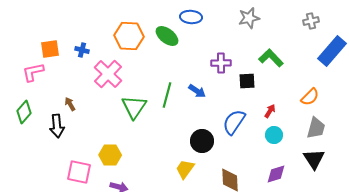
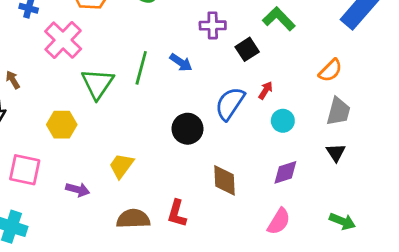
black square: (247, 81) -> (247, 49), turned -30
red arrow: (270, 111) -> (266, 90), moved
yellow hexagon: (110, 155) -> (62, 125), moved
black triangle: (314, 159) -> (336, 153), size x0.7
yellow trapezoid: (185, 169) -> (121, 166), moved

